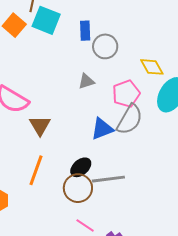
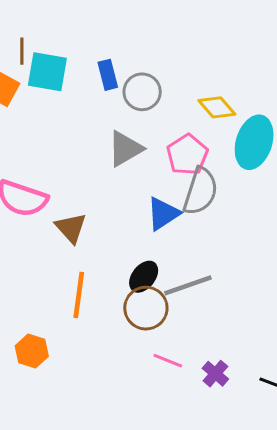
gray triangle: (86, 81) -> (125, 149), size x1.5

